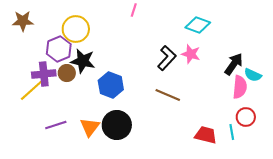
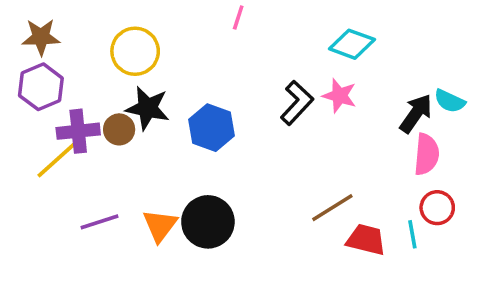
purple hexagon: (59, 49) -> (41, 87), moved
cyan semicircle: (253, 75) -> (450, 101), moved
blue hexagon: (111, 85) -> (212, 128), moved
brown line: (168, 95) -> (332, 208), moved, turned -55

